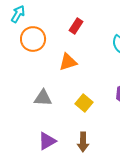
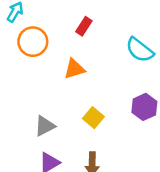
gray triangle: (43, 98) -> (45, 126), moved, turned -30

